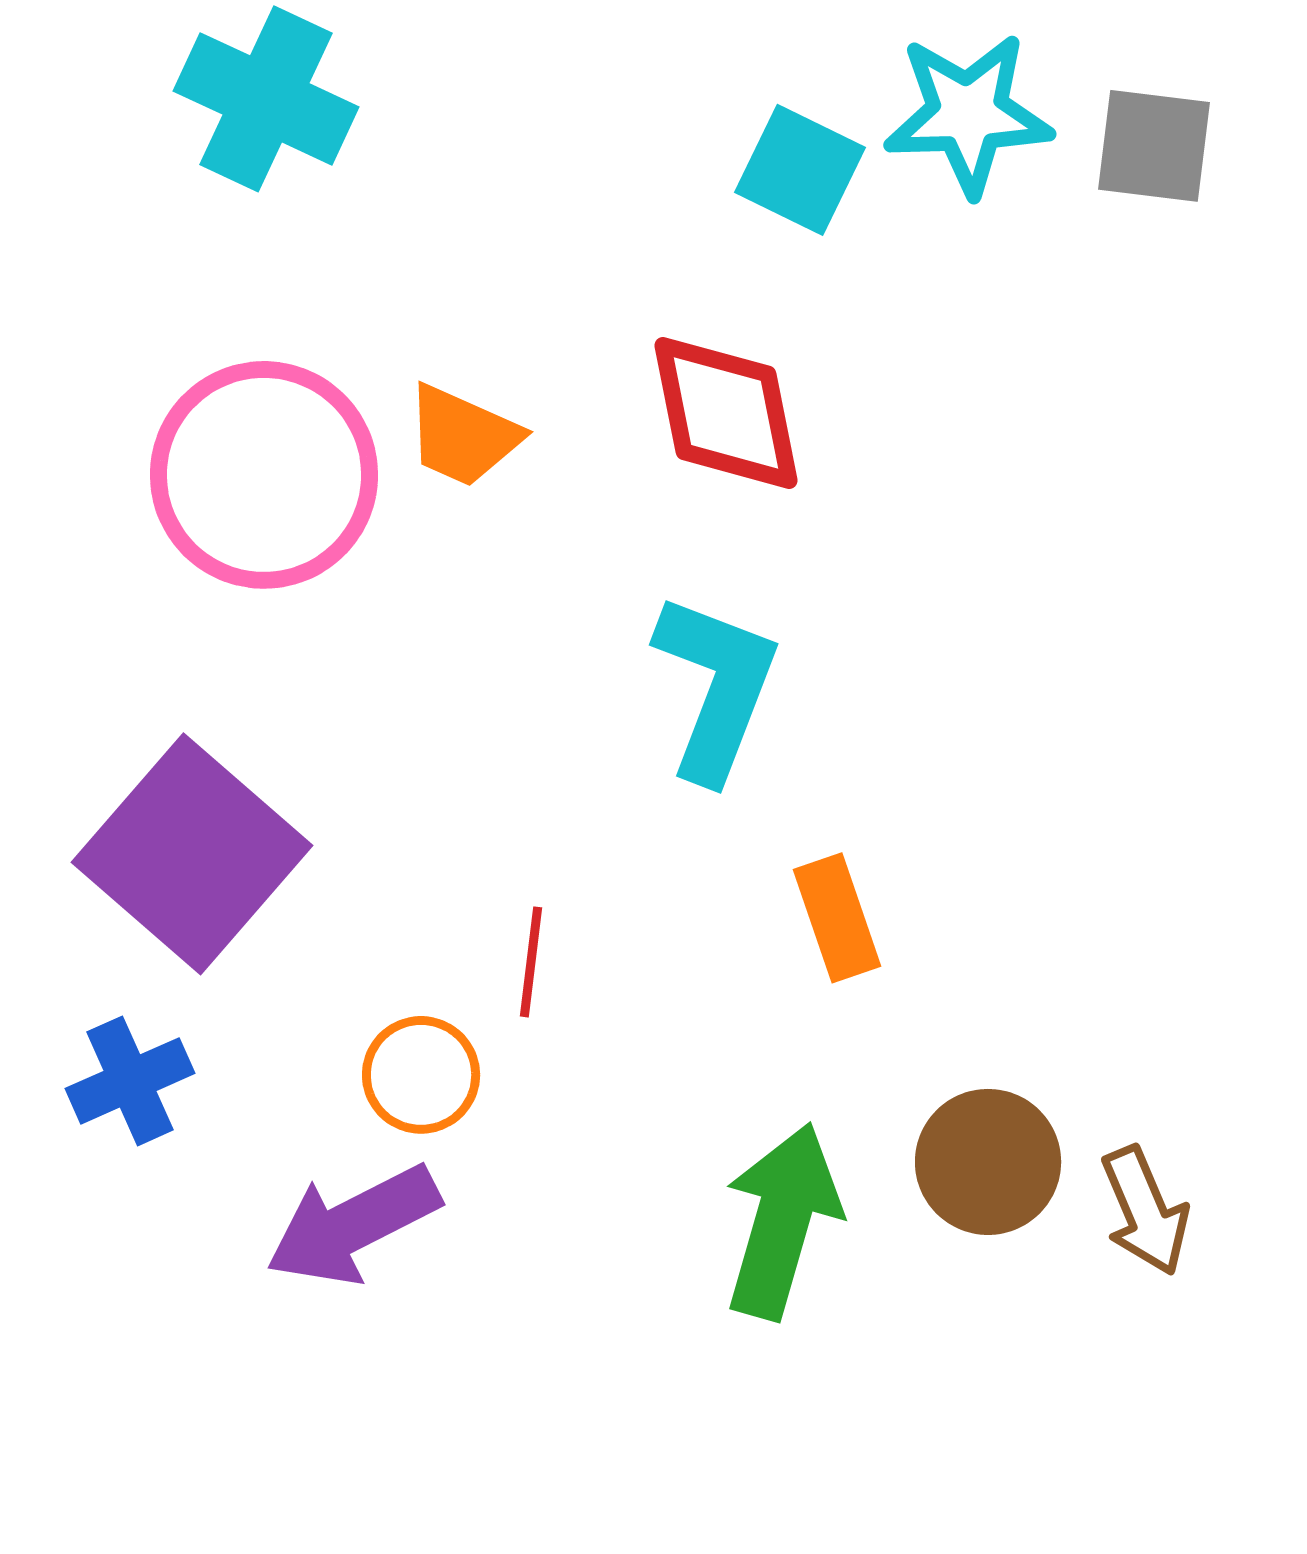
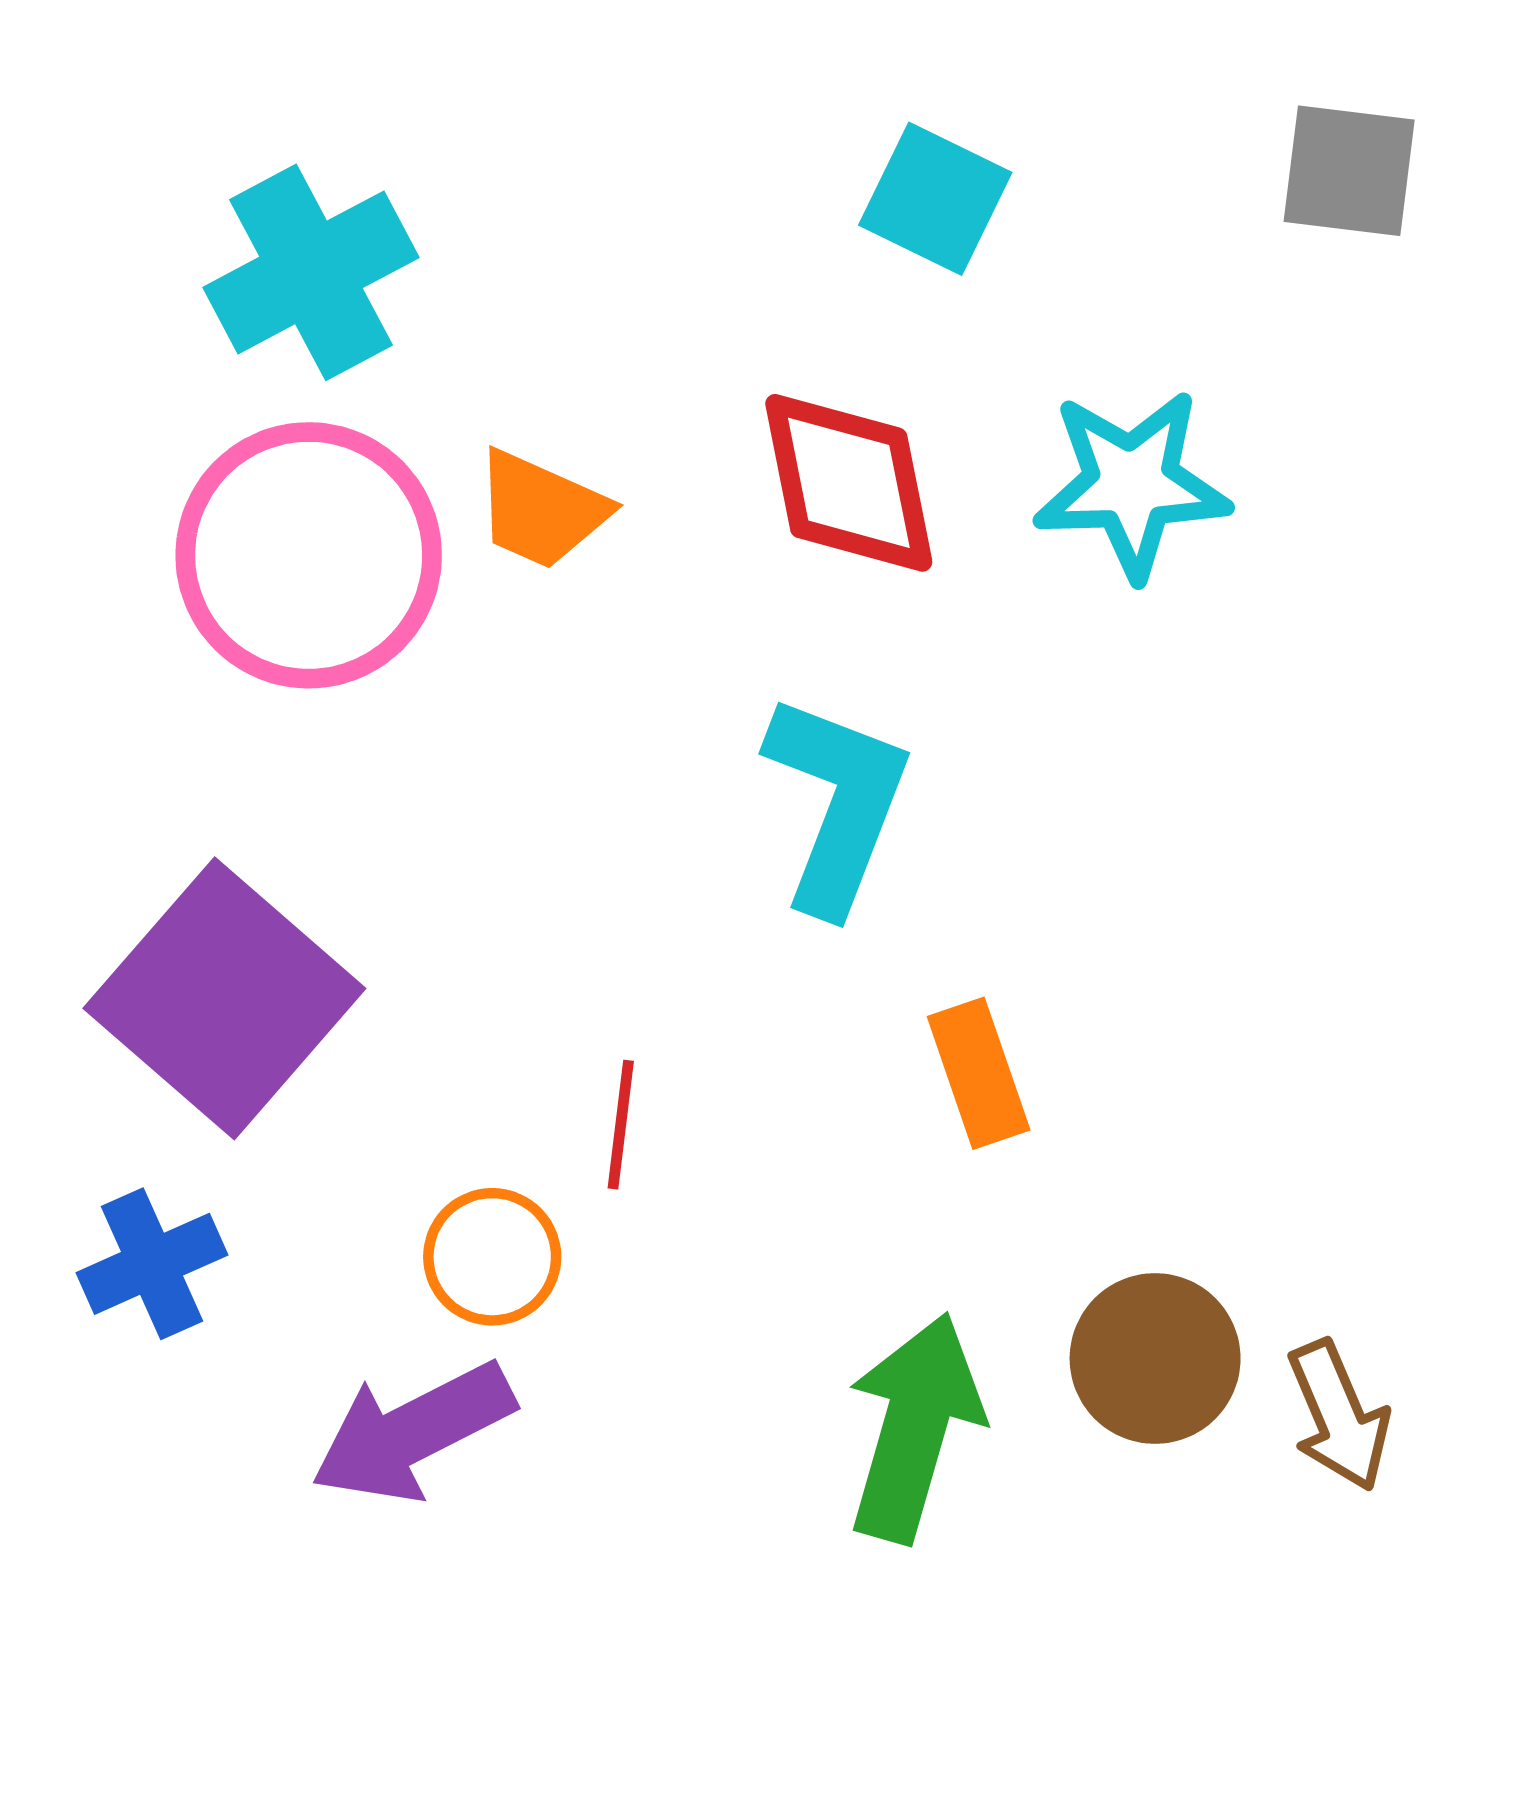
cyan cross: (266, 99) -> (311, 272), moved, turned 37
cyan star: (968, 114) -> (1132, 484), moved

